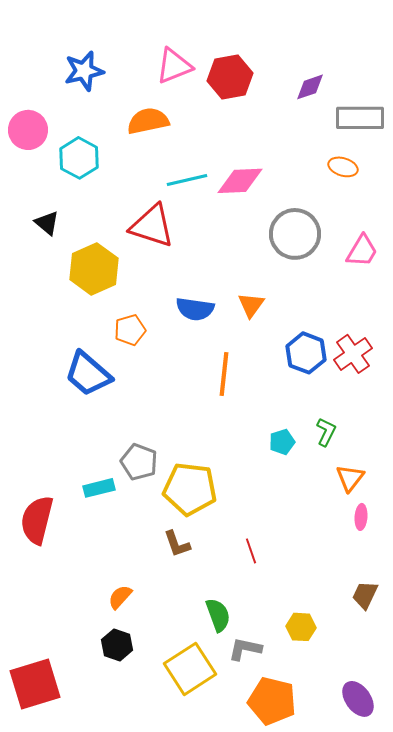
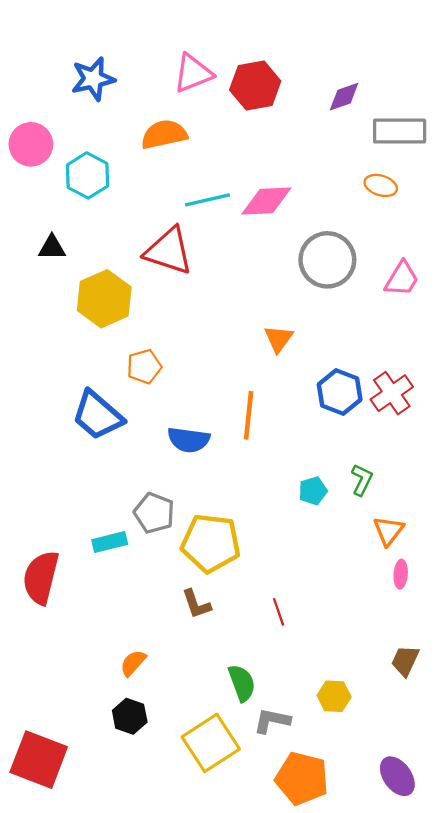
black triangle: (47, 223) -> (52, 248), turned -40
blue semicircle: (195, 309) -> (189, 440), moved
red square: (35, 684) -> (39, 760), turned 38

